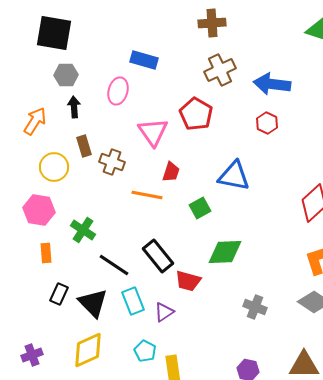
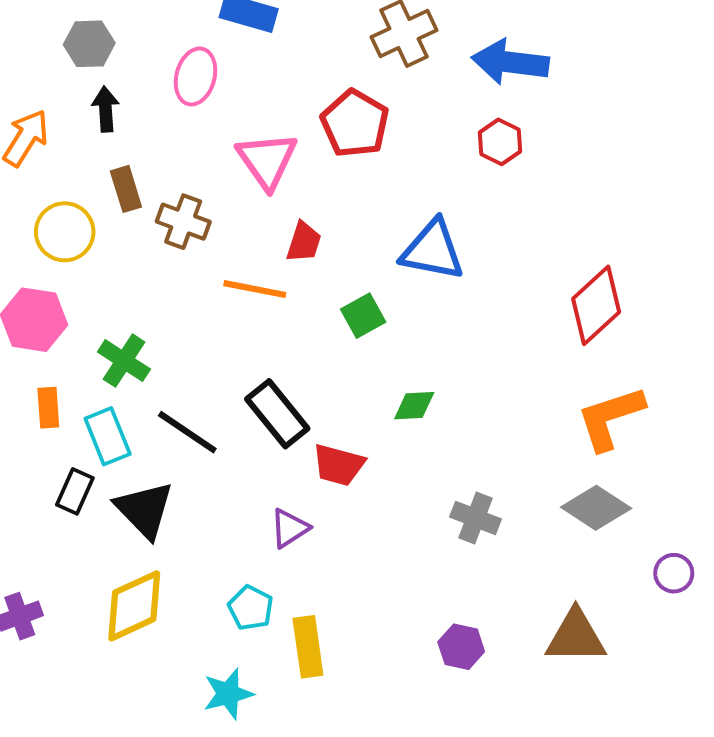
green diamond: (225, 252) -> (414, 406), size x0.6
cyan rectangle: (133, 301) -> (108, 436), moved

